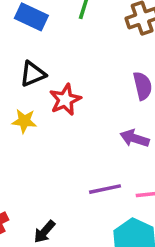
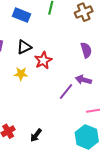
purple line: (105, 189) -> (66, 91), moved, turned -36

